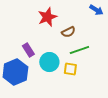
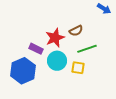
red star: (47, 17) -> (55, 38), moved
purple rectangle: (28, 50) -> (36, 49), turned -32

